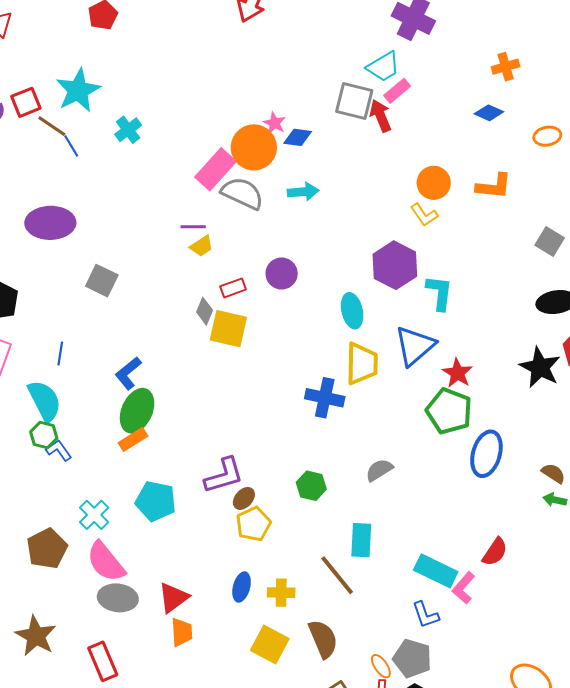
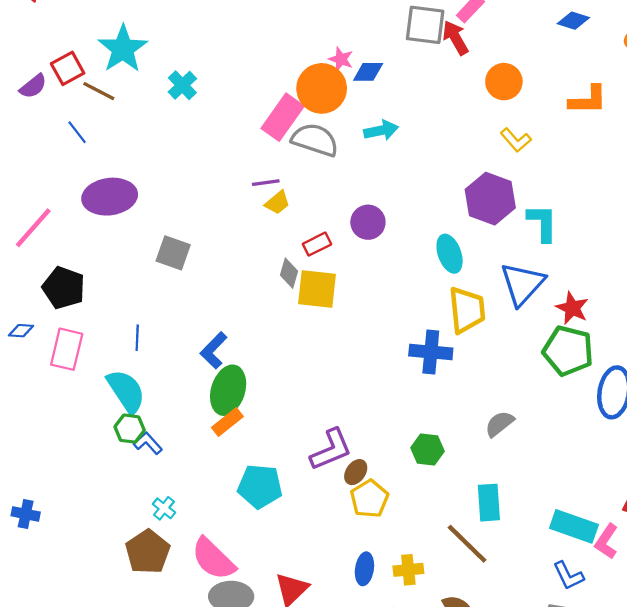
blue line: (71, 146) -> (77, 132), moved
orange circle: (434, 183) -> (504, 82), moved
cyan cross: (94, 515) -> (164, 508), moved, size x0.7

